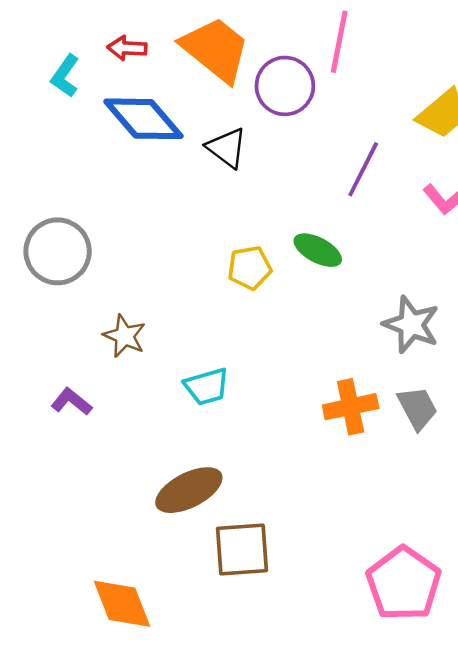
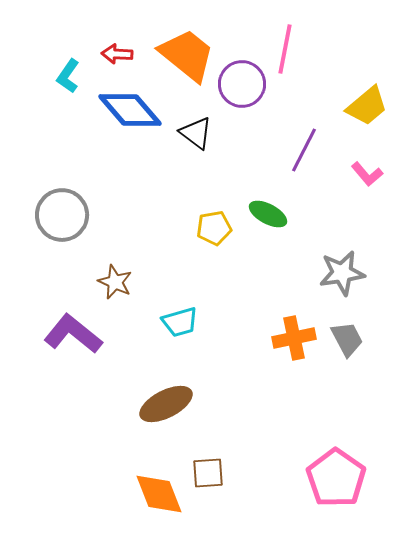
gray star: (411, 325) -> (342, 273), turned -30
purple L-shape: (71, 402) -> (73, 334), size x1.8
brown square: (242, 549) -> (208, 473), moved, size x0.7
orange diamond: (122, 604) -> (159, 494), moved

